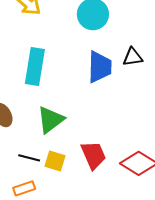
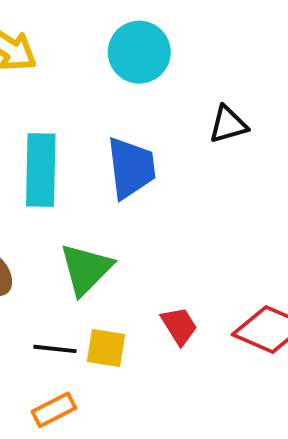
blue trapezoid: (100, 67) -> (131, 168), moved
red trapezoid: (93, 155) -> (179, 326), size x0.7

